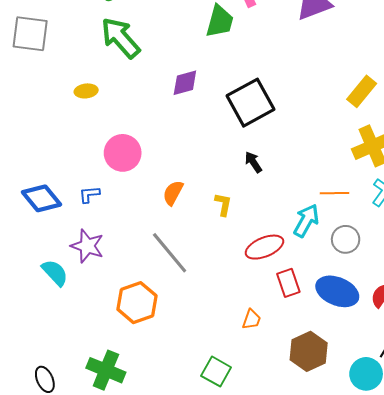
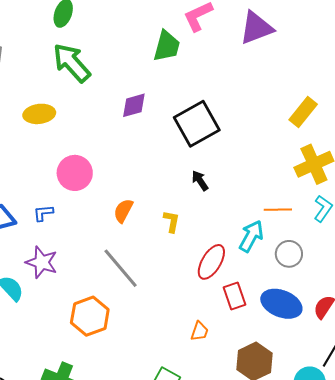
yellow ellipse: (86, 91) -> (39, 114), size x1.4
red ellipse: (264, 247) -> (211, 262), turned -36

